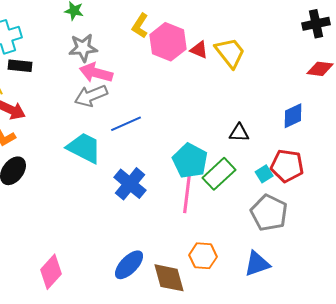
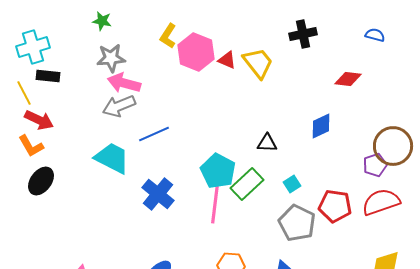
black cross: (316, 24) -> (303, 34), moved
red pentagon: (287, 166) -> (335, 206), moved

